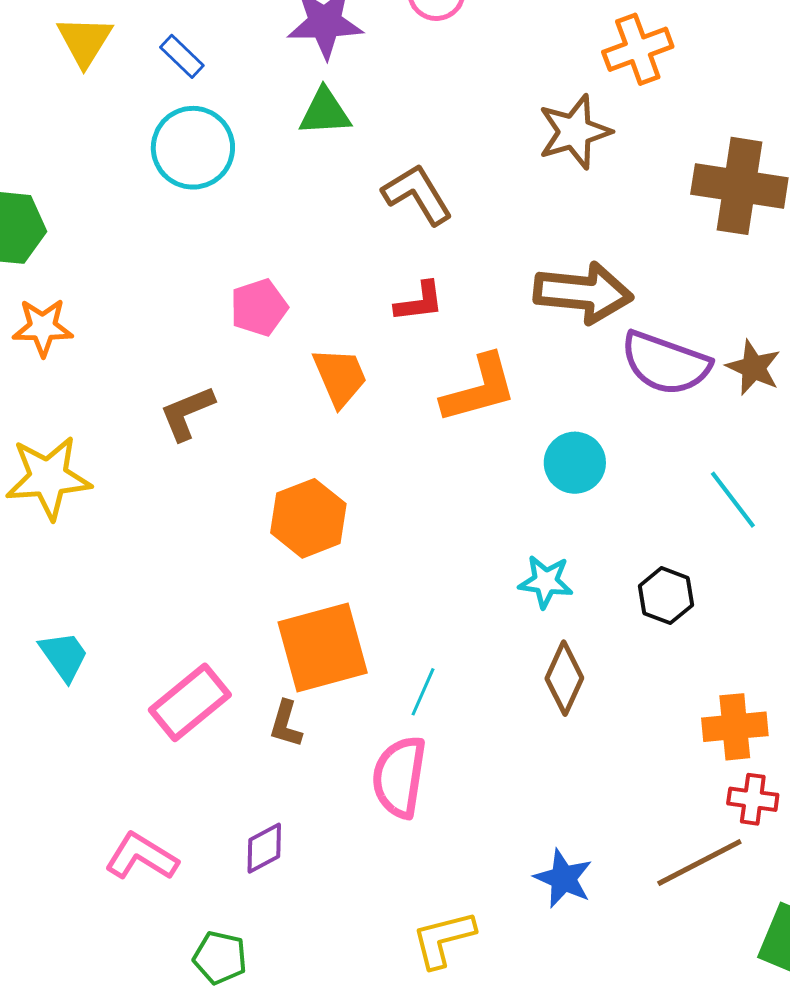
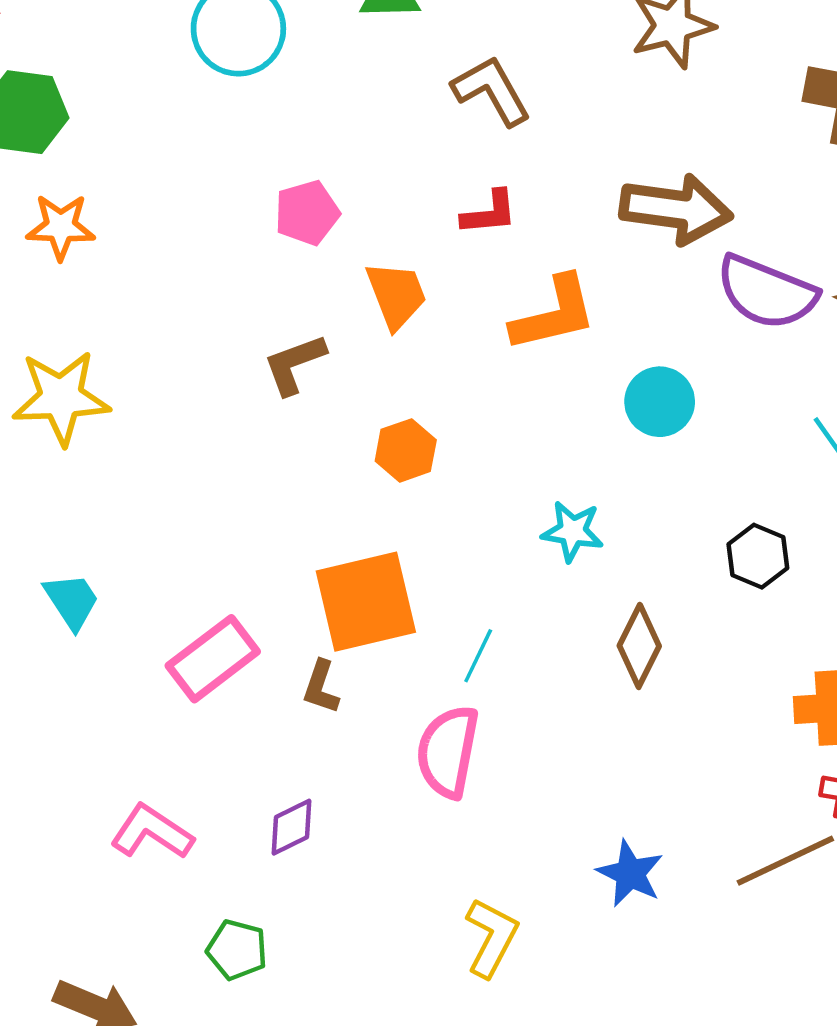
brown L-shape: (187, 413) -> (294, 364), moved
orange hexagon: (308, 518) -> (406, 450), moved, size x0.7
cyan star: (546, 582) -> (573, 531), moved
yellow L-shape: (443, 939) -> (491, 937), turned 130

